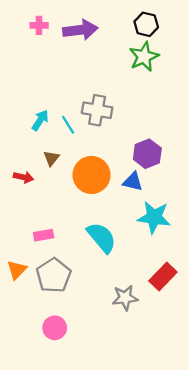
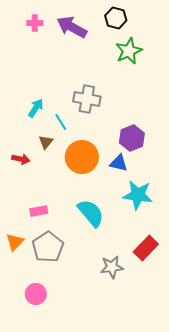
black hexagon: (146, 24) -> (116, 18), moved
purple arrow: (80, 30) -> (72, 27), turned -144
cyan line: (68, 125) -> (61, 122), moved
pink circle: (55, 328) -> (36, 294), moved

